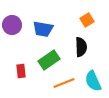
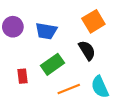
orange square: (87, 20) -> (93, 21), size x1.5
black semicircle: (81, 47) -> (87, 50), turned -30

